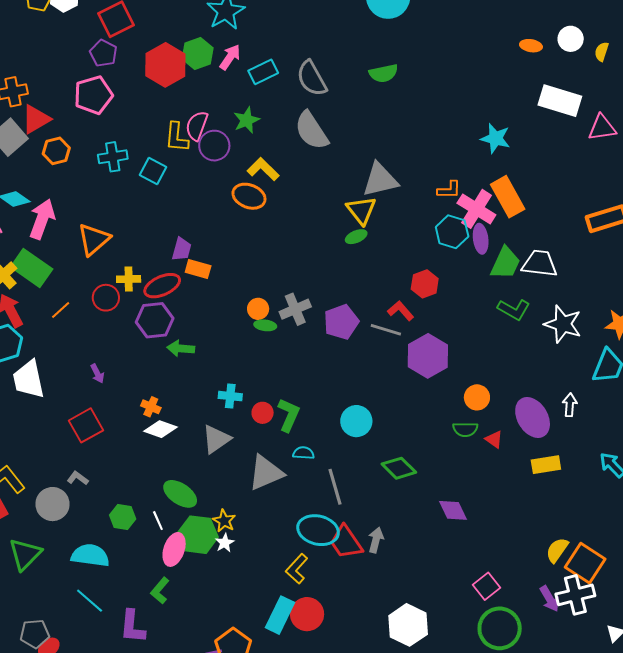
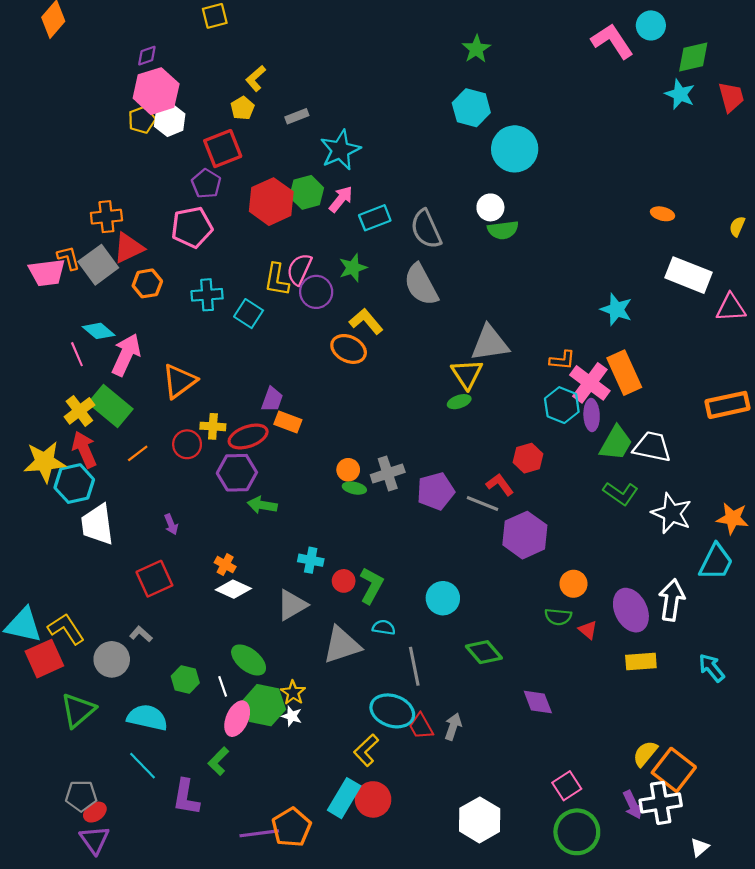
white circle: (571, 39) -> (490, 207), moved
white arrow: (570, 405) -> (672, 600), size x1.6
red trapezoid: (346, 542) -> (421, 726), size x0.7
white star: (225, 543) -> (292, 716), turned -30

